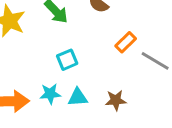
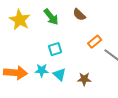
cyan triangle: (78, 97) -> (59, 74), turned 40

